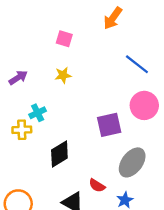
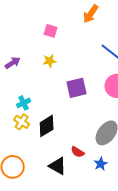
cyan cross: (38, 113) -> (24, 103), moved
purple square: (109, 125) -> (77, 88), moved
yellow cross: (22, 130) -> (22, 122), moved, turned 35

